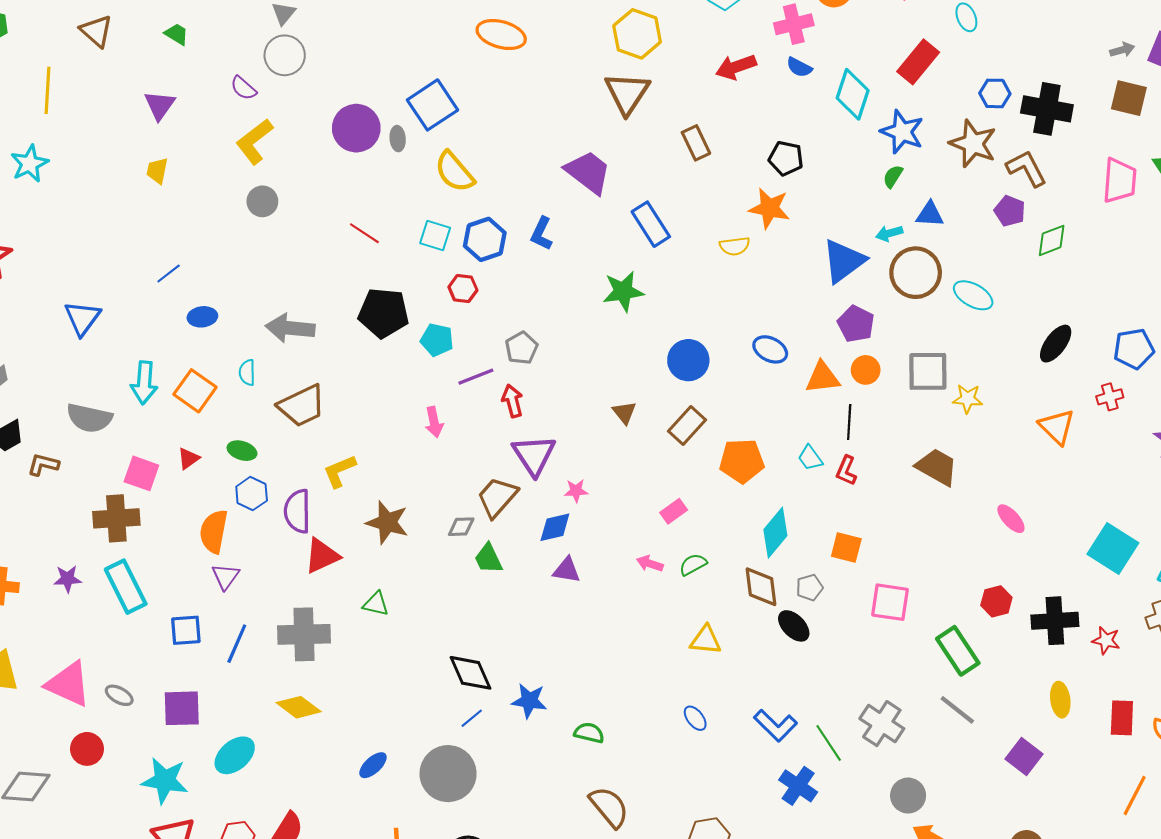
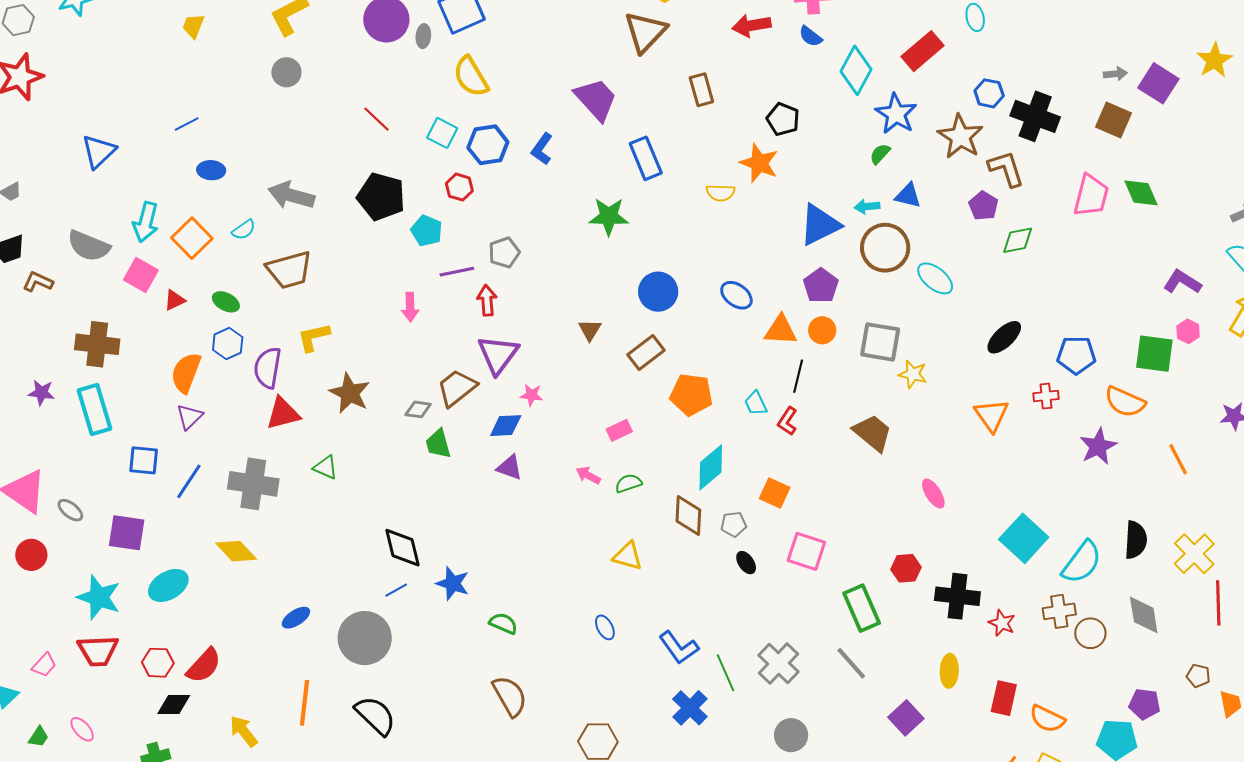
cyan semicircle: (247, 372) -> (244, 230), turned -135
pink square: (141, 473) -> (141, 275), moved
black ellipse: (794, 626) -> (746, 563), moved, size x0.7

